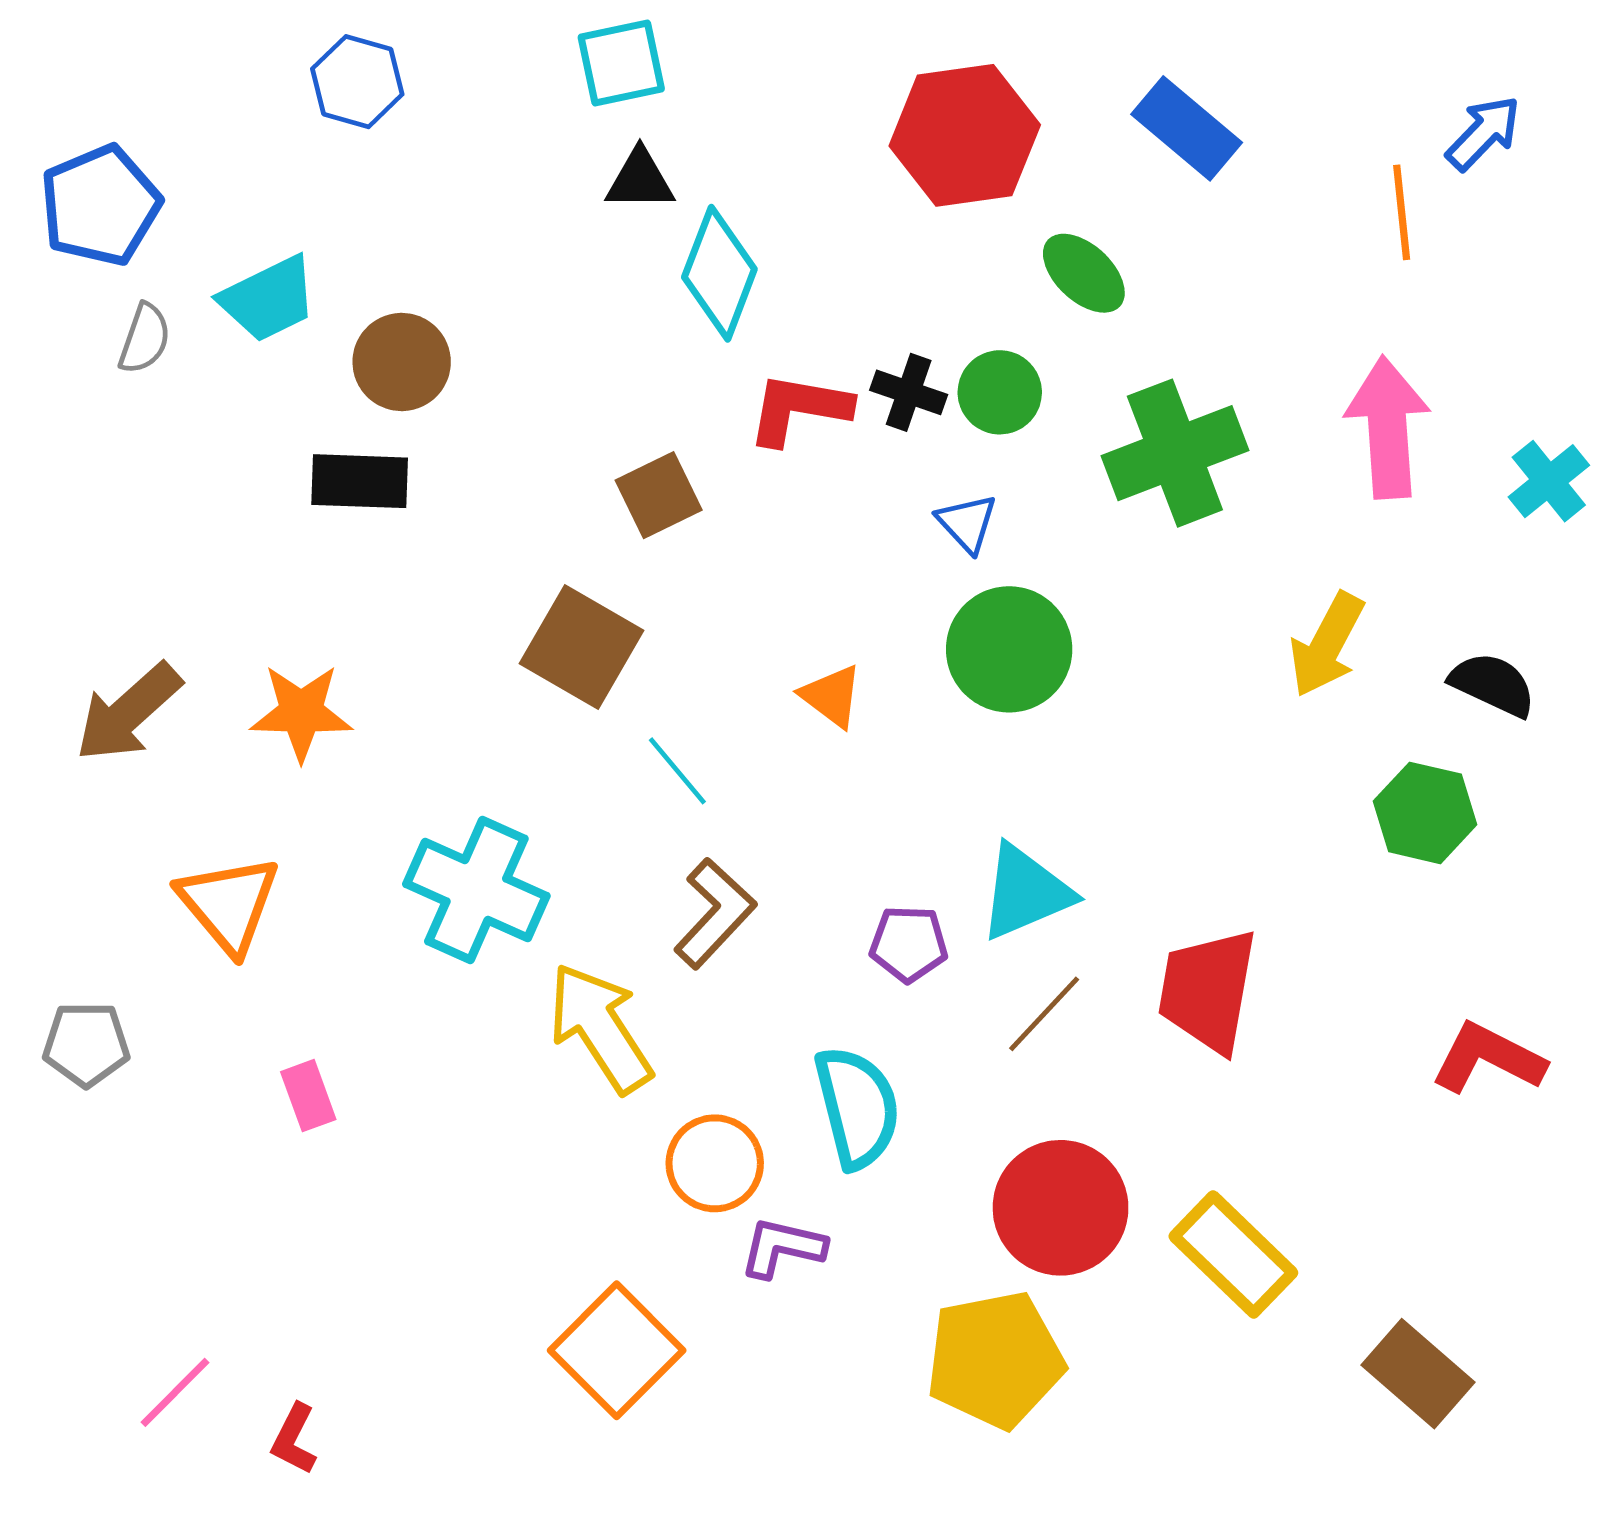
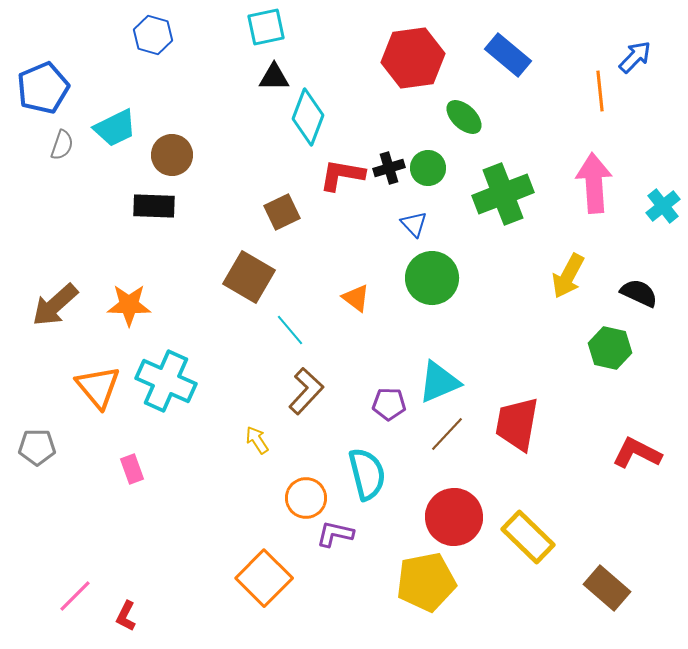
black cross: (909, 392) -> (389, 168), turned -36
cyan cross: (476, 890) -> (166, 381), moved
yellow arrow: (600, 1028) -> (257, 440), size x0.5

